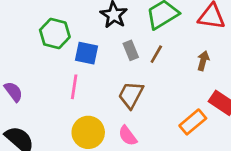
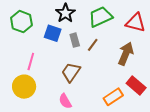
blue square: (87, 53) -> (53, 33), moved
brown arrow: (203, 61) -> (126, 54), size x1.6
yellow circle: (88, 132) -> (24, 87), moved

